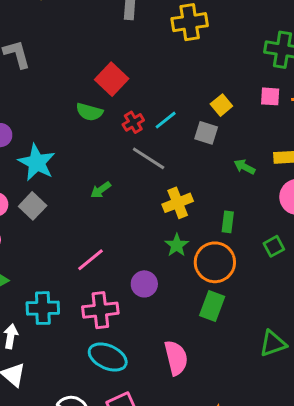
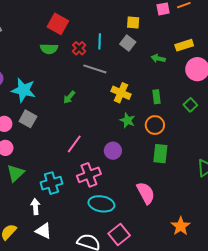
yellow square: (221, 105) -> (133, 23), turned -32
cyan line: (166, 120) -> (100, 41), turned -35
gray square: (206, 133) -> (128, 43), turned 35
yellow cross: (178, 203) -> (121, 93), turned -30
orange circle: (215, 262) -> (155, 125), size x0.7

